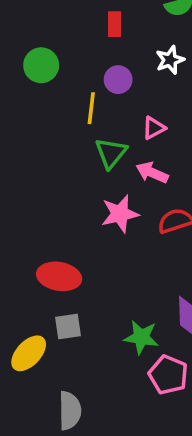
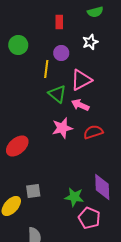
pink triangle: (154, 128) -> (81, 80), size x1.6
green triangle: (111, 153) -> (57, 94), turned -30
red ellipse: (59, 276) -> (17, 146), moved, turned -50

